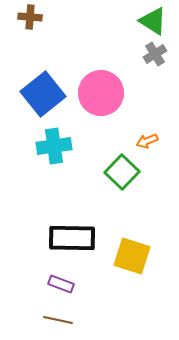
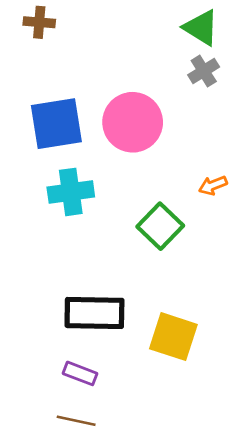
blue square: (43, 94) -> (56, 124), turned 30
orange arrow: (147, 141) -> (213, 185), moved

